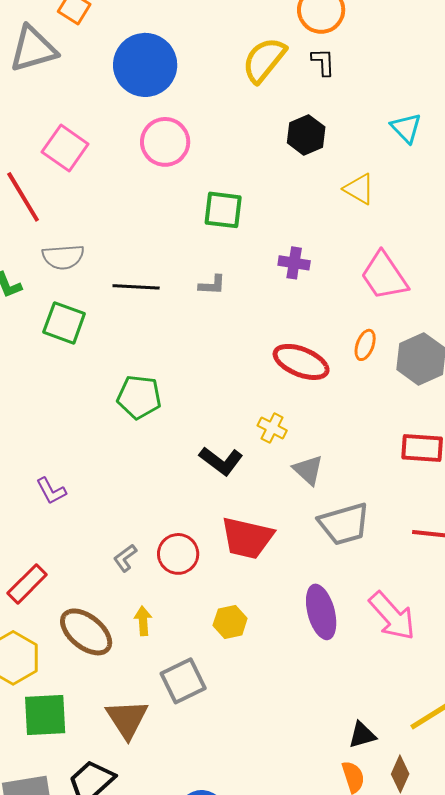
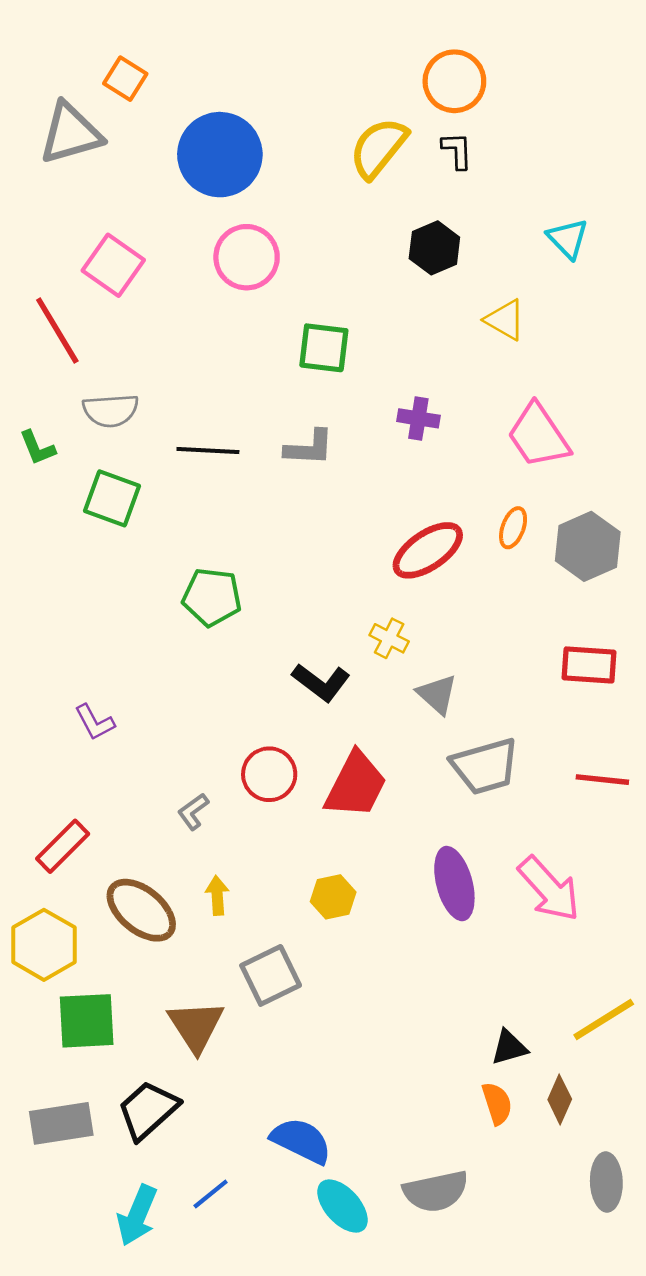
gray L-shape: (212, 285) -> (309, 448), size x1.4
red ellipse: (301, 362) -> (428, 550), turned -56
red trapezoid: (247, 538) -> (356, 785), turned -76
red circle: (178, 554) -> (269, 774), moved

